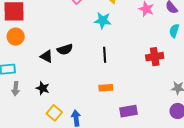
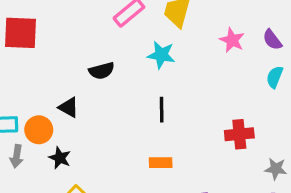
orange circle: (16, 37) -> (39, 130), moved
black semicircle: (65, 49) -> (102, 71), moved
red cross: (155, 57) -> (239, 134), moved

